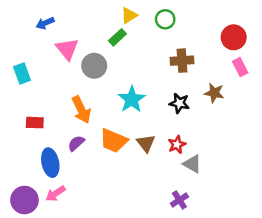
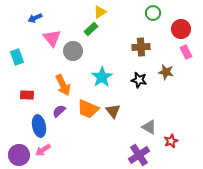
green circle: (165, 19) -> (153, 13), moved
red star: (177, 145) -> (171, 141), moved
purple cross: (179, 200) -> (139, 155), size x1.5

